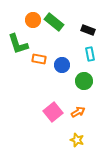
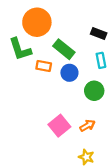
orange circle: (33, 20) -> (37, 22), size x1.6
green rectangle: (54, 22) -> (64, 49), moved

